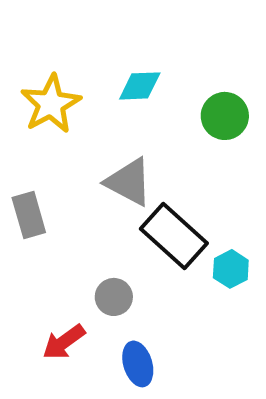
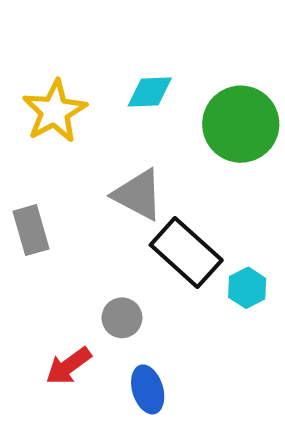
green circle: (225, 116) -> (241, 124), size x1.5

